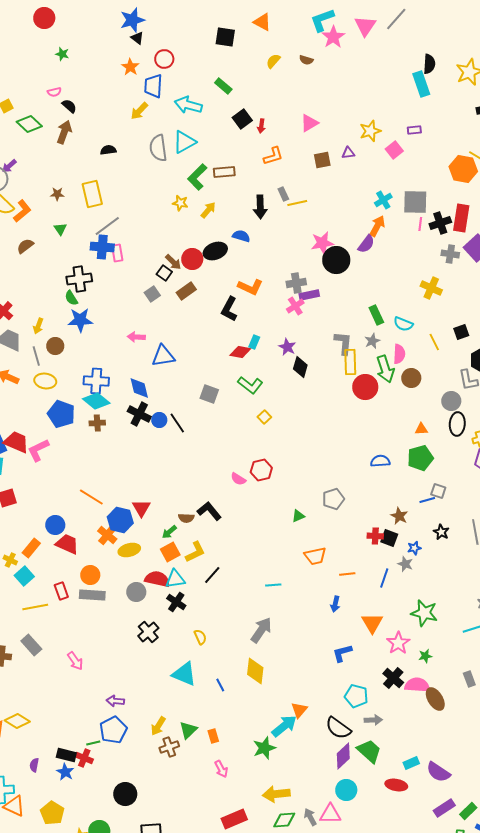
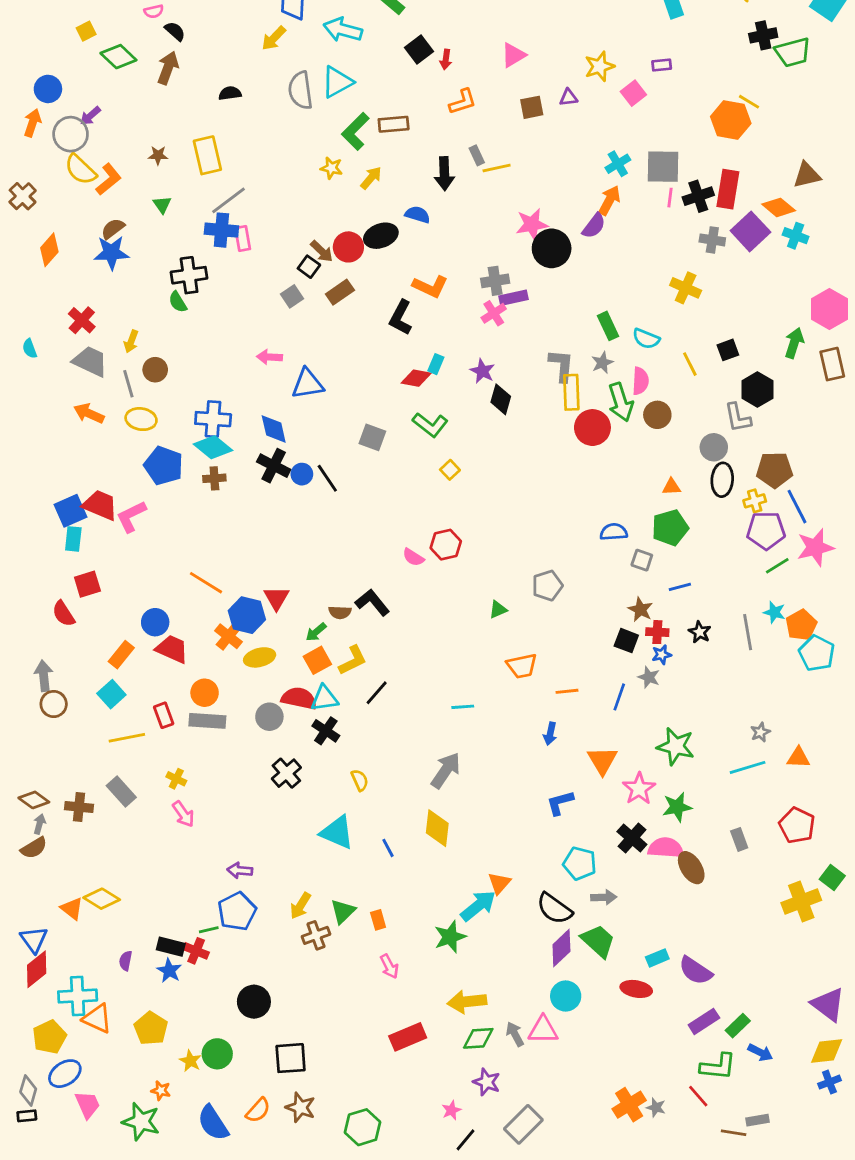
blue star: (80, 320) -> (111, 253), moved
gray square: (438, 491) -> (642, 560), moved
red cross: (375, 536) -> (657, 632), moved
yellow cross: (10, 560) -> (176, 779), moved
green star: (425, 656) -> (677, 807), size x1.5

